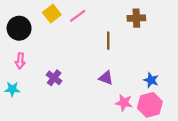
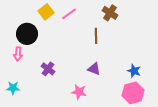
brown cross: (136, 18) -> (110, 13), moved, turned 35
black circle: (19, 28) -> (27, 34), moved
cyan star: (12, 89) -> (13, 88), moved
pink star: (124, 103) -> (79, 92), moved

